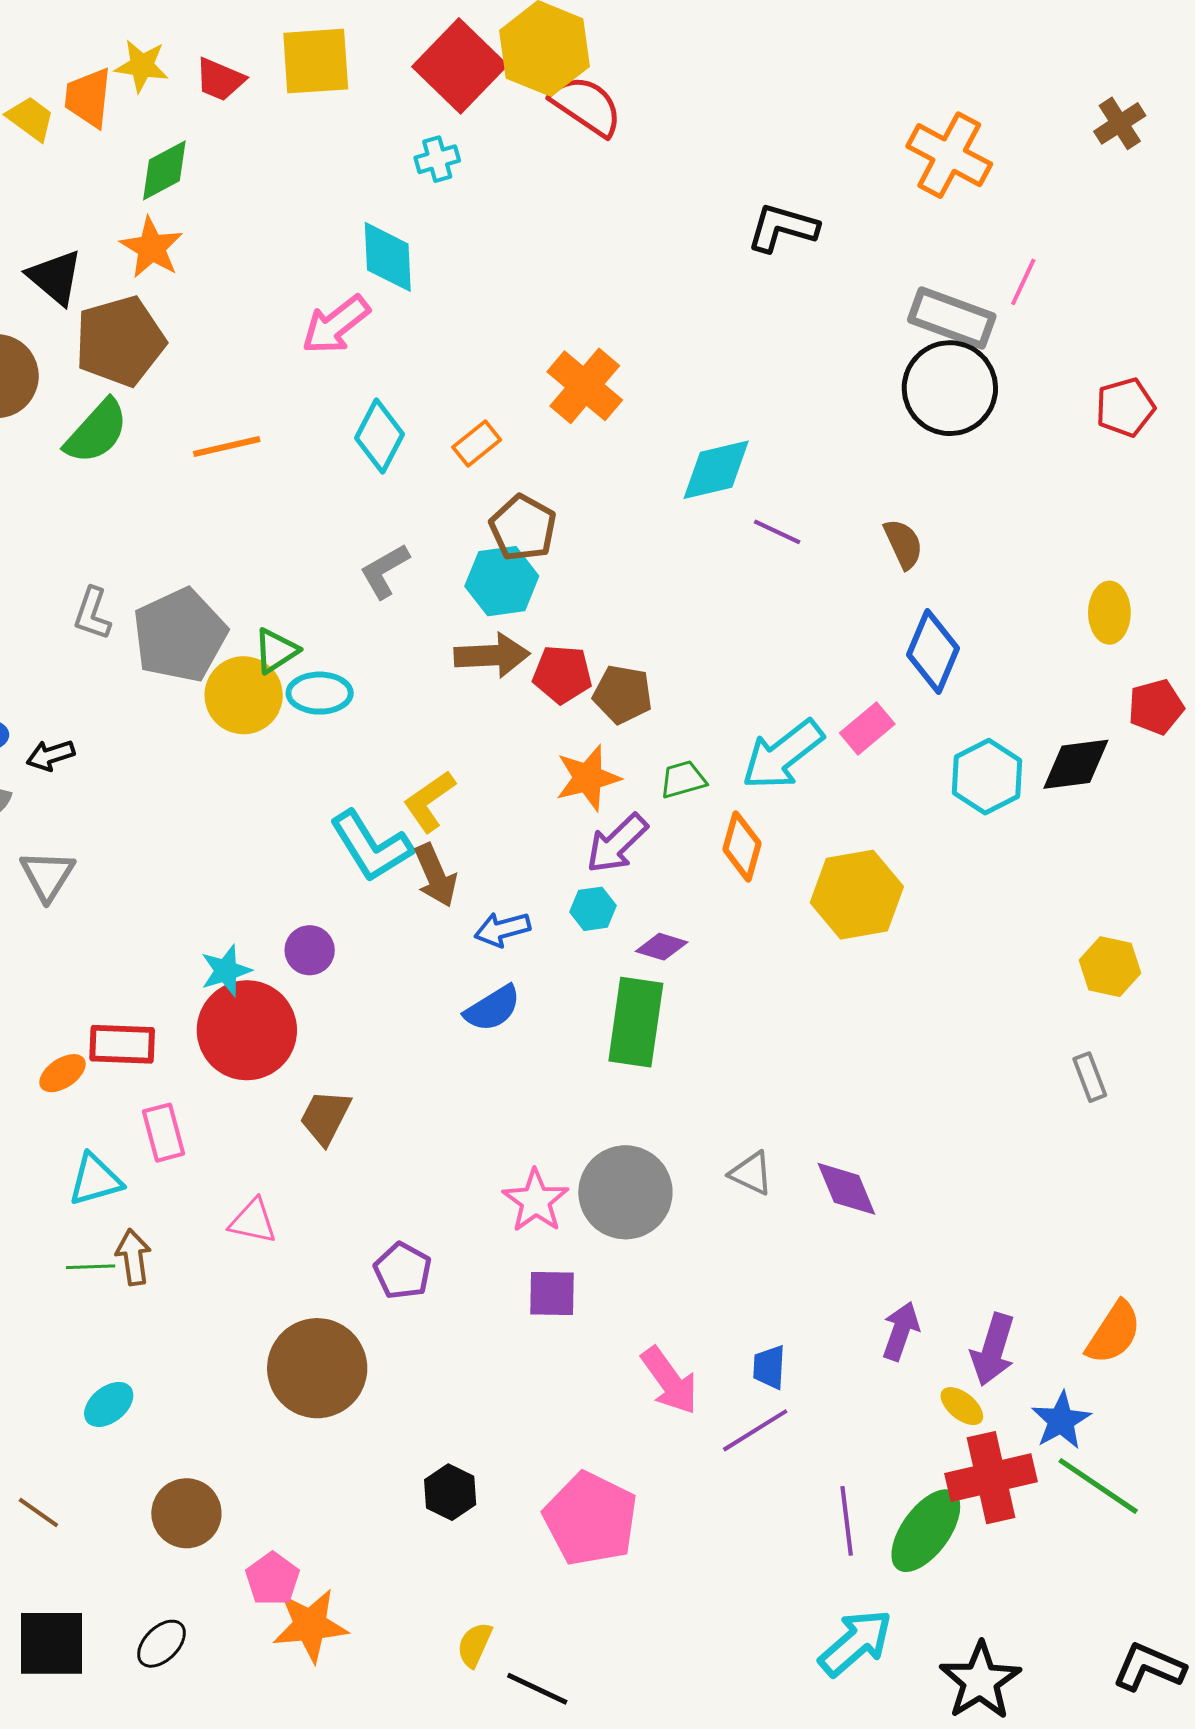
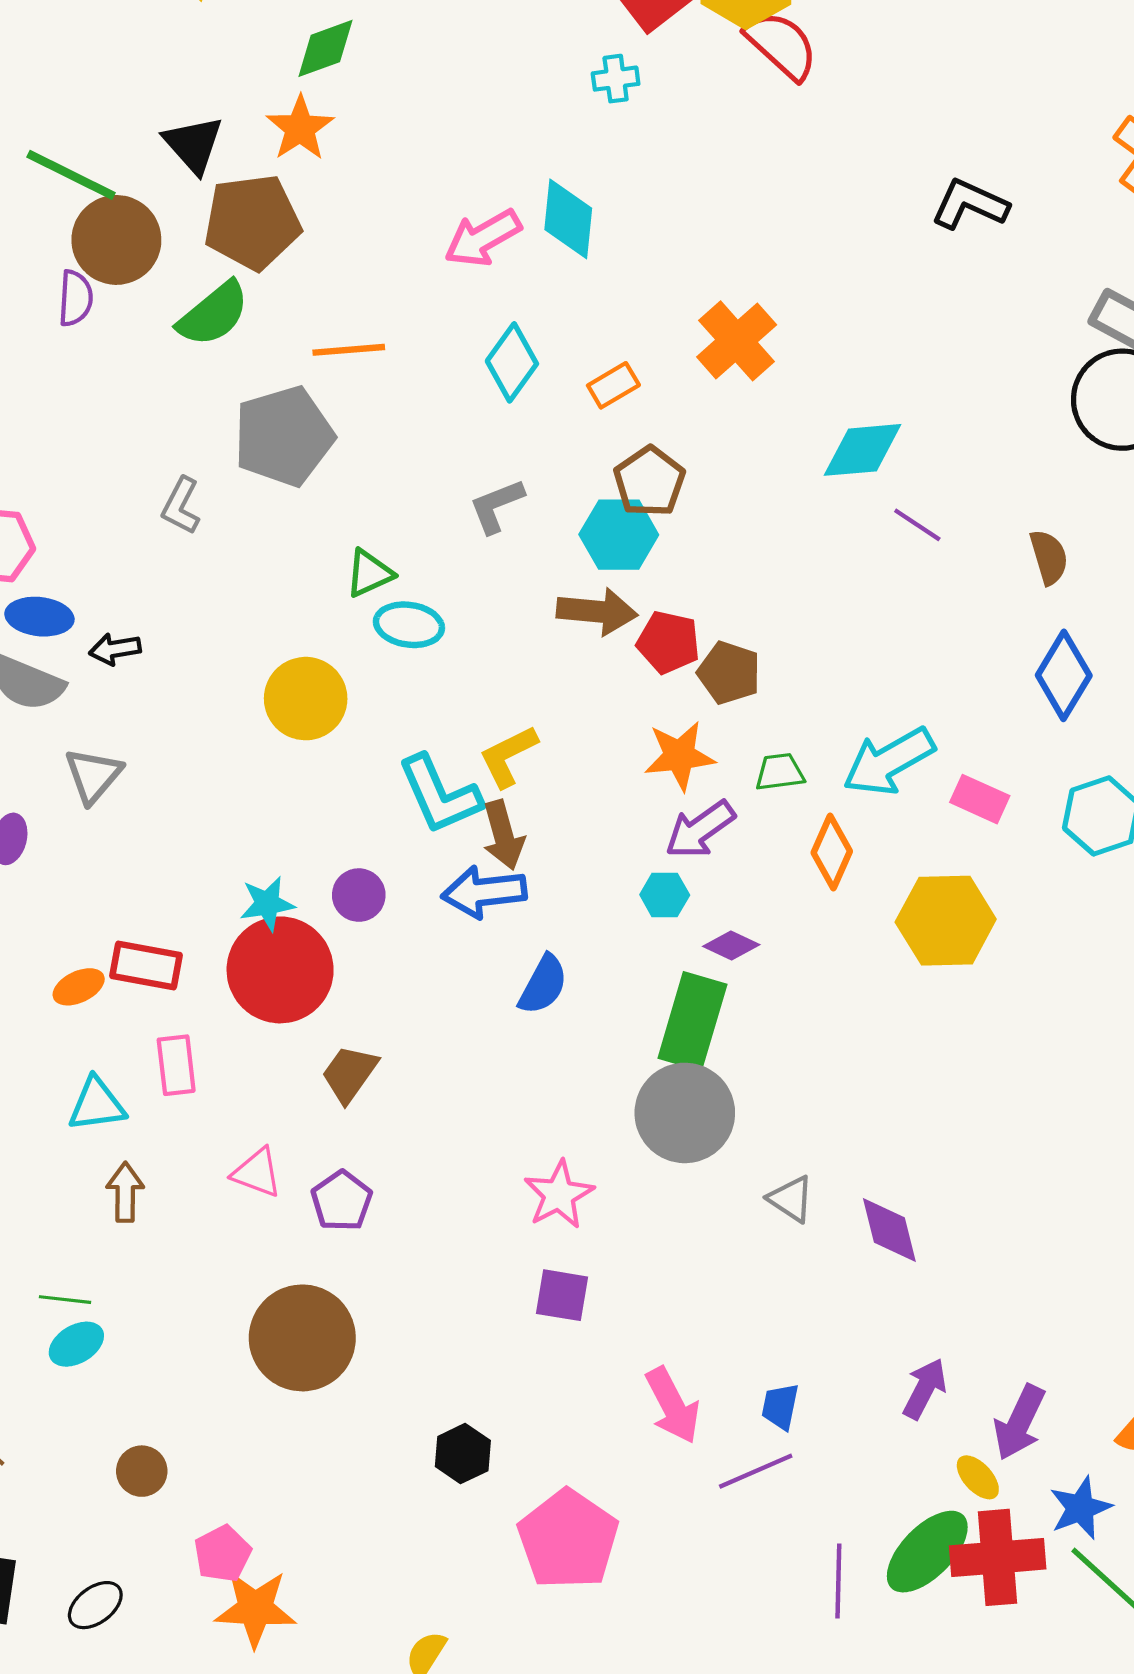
cyan diamond: (388, 257) -> (568, 219), moved
gray pentagon: (180, 635) -> (284, 436), moved
yellow circle: (244, 695) -> (306, 699), moved
pink rectangle: (867, 728) -> (980, 799), moved, turned 56
blue arrow: (502, 929) -> (484, 892), moved, size x1.4
blue semicircle: (493, 1008) -> (543, 985), turned -38
gray circle: (625, 1192) -> (685, 1113), moved
green line: (91, 1267) -> (65, 1300), moved
purple pentagon: (403, 1271) -> (342, 1201), moved
black hexagon: (450, 1492) -> (463, 1454), moved
brown circle: (186, 1513) -> (142, 1471), size x0.7
green ellipse: (926, 1531) -> (927, 1552), moved

